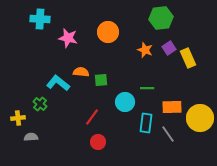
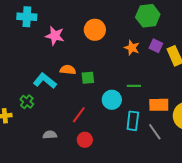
purple square: (169, 48) -> (156, 46), turned -32
gray semicircle: (31, 137) -> (50, 135), moved

